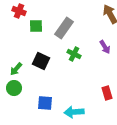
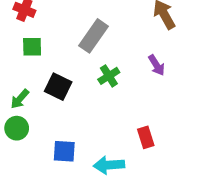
green square: (36, 26) -> (32, 47), moved
green cross: (74, 54) -> (109, 76), turned 32
red rectangle: (107, 93) -> (146, 137), moved

